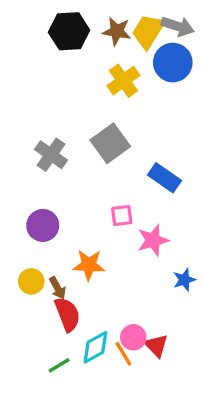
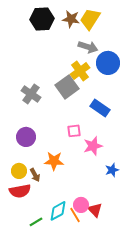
gray arrow: (178, 26) -> (88, 47), moved
blue circle: (173, 63) -> (108, 63), moved
yellow cross: (123, 81) -> (80, 71), moved
red semicircle: (67, 314) -> (20, 191), moved, turned 100

